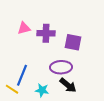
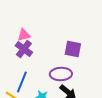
purple cross: (46, 33) -> (24, 49), moved, turned 36

